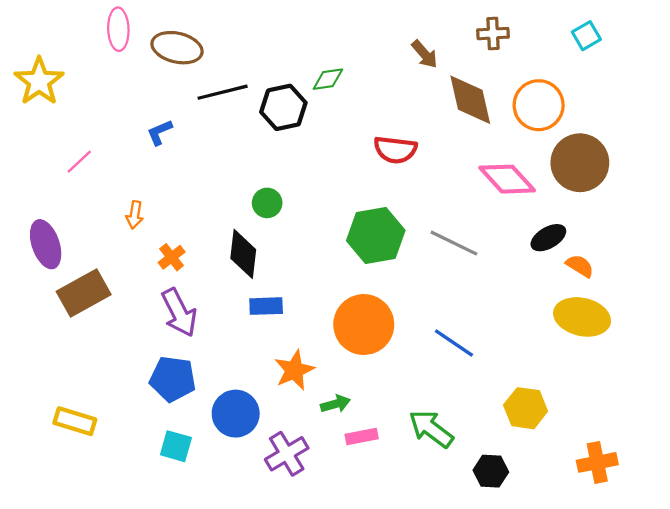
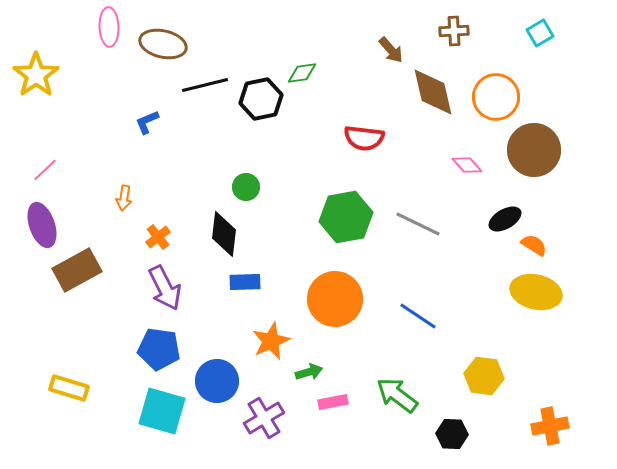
pink line: (79, 162) -> (45, 170), moved
pink diamond: (507, 179) -> (467, 165), size x0.6
cyan square: (176, 446) -> (162, 411), size x1.6

